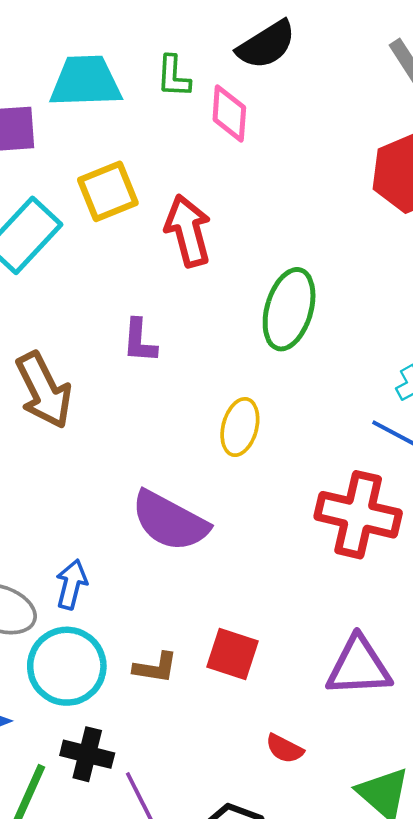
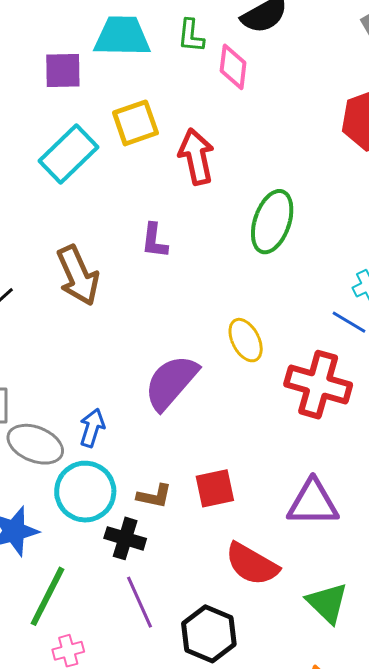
yellow ellipse: (240, 427) -> (246, 340), moved, turned -45
purple semicircle: (170, 521) -> (171, 382), turned 100
red square: (233, 654) -> (215, 488), turned -33
red semicircle: (285, 749) -> (252, 564), size x1.8
black cross: (87, 754) -> (125, 538), moved

